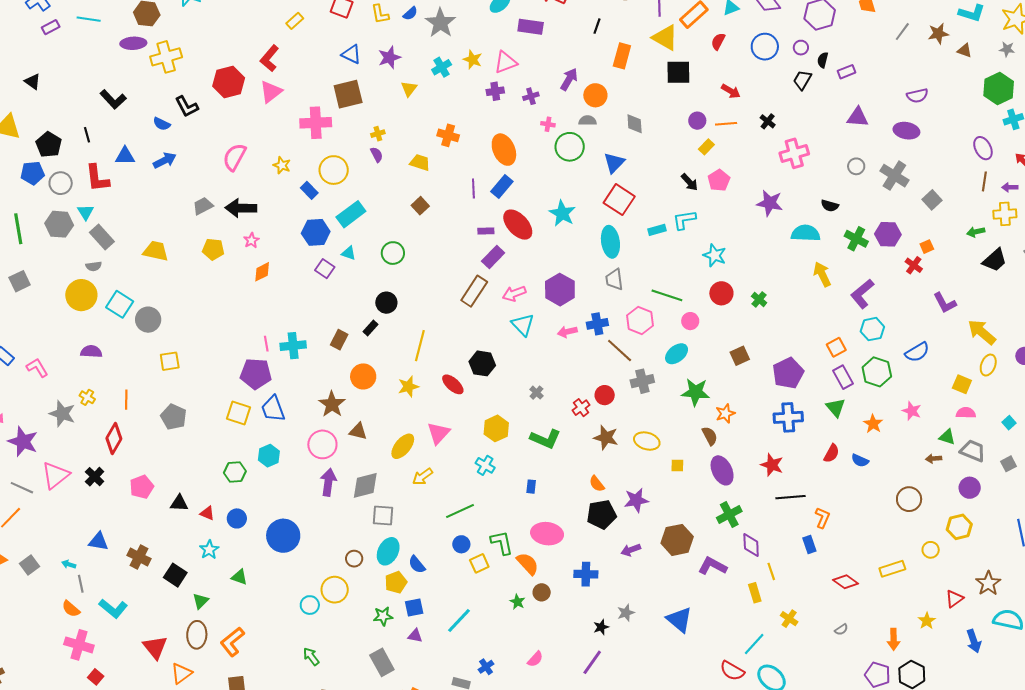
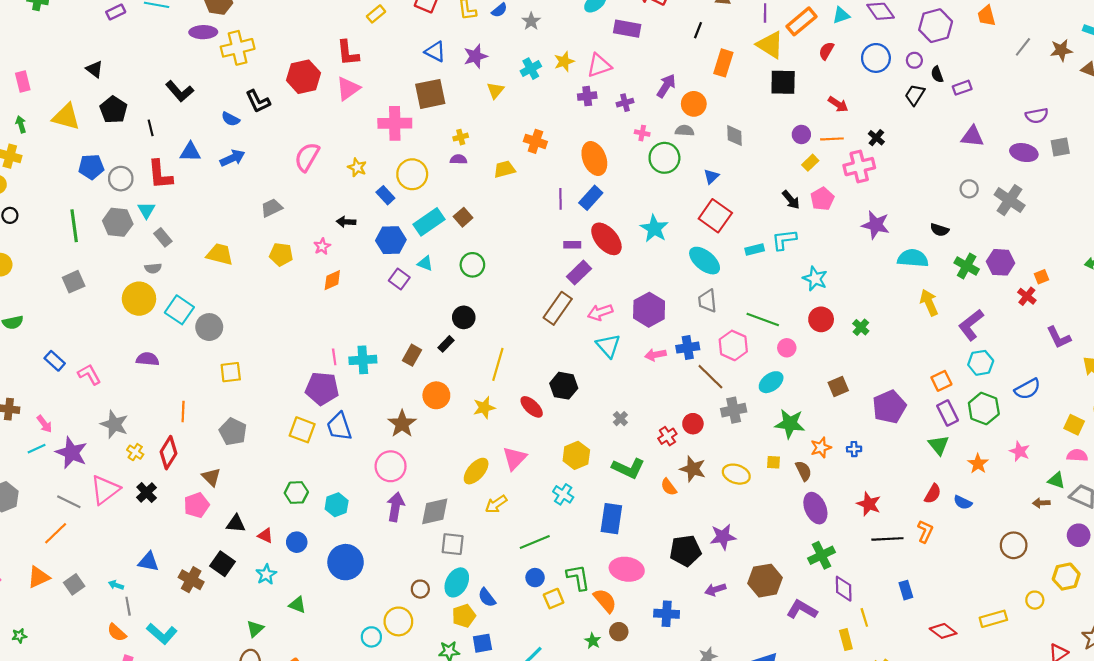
gray star: (440, 23) -> (531, 21), size x0.6
red L-shape: (270, 58) -> (348, 53), turned -48
yellow star: (473, 60) -> (564, 62), turned 30
black semicircle: (823, 60) -> (937, 74), turned -35
black pentagon: (49, 145) -> (113, 110), moved
pink cross: (794, 153) -> (859, 167), moved
purple semicircle: (377, 155) -> (458, 159), turned -63
yellow trapezoid: (420, 162) -> (504, 169), turned -35
blue triangle: (614, 163) -> (711, 176), size x0.7
gray square: (932, 200) -> (1060, 147), moved, turned 30
brown square: (420, 206) -> (463, 217), moved
black arrow: (241, 208) -> (346, 222), moved, size x0.6
gray rectangle: (102, 237) -> (163, 237), size x0.7
cyan ellipse: (610, 242) -> (705, 261), turned -44
yellow cross: (87, 397) -> (135, 452), moved
blue cross: (788, 417) -> (854, 449), moved, size x0.5
brown triangle: (358, 431) -> (211, 477), moved, turned 30
cyan hexagon: (269, 456) -> (337, 505), moved
yellow square: (677, 466) -> (774, 462), moved
orange semicircle: (597, 484) -> (669, 487), moved
blue rectangle: (531, 487) -> (611, 519), size x2.0
orange L-shape: (822, 518) -> (925, 531), moved
black square: (175, 575) -> (223, 564), moved

